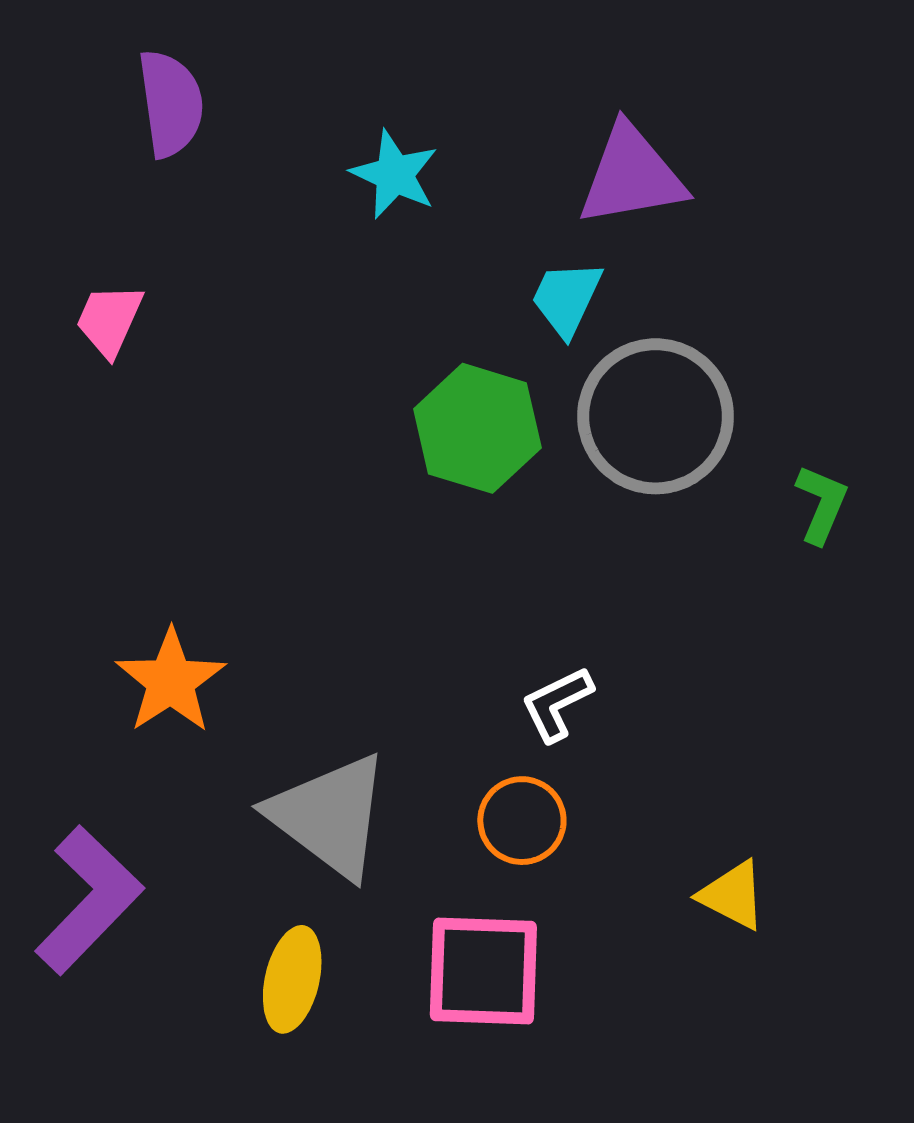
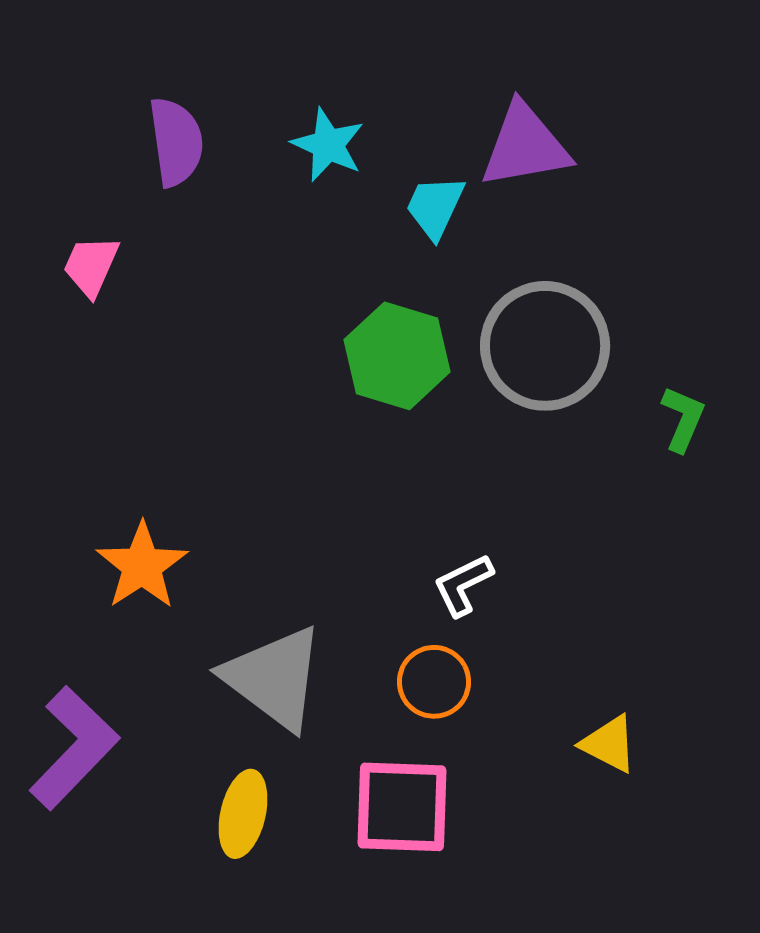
purple semicircle: (171, 103) -> (176, 142), moved
cyan trapezoid: (566, 298) -> (435, 207), moved

